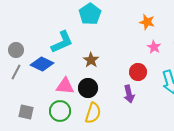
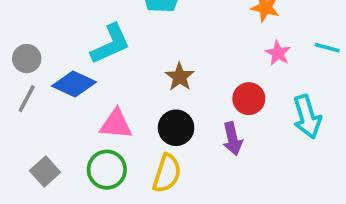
brown star: (91, 60) -> (180, 77), moved
black circle: (88, 88) -> (176, 128), moved
gray square: (26, 112) -> (45, 171), turned 35

